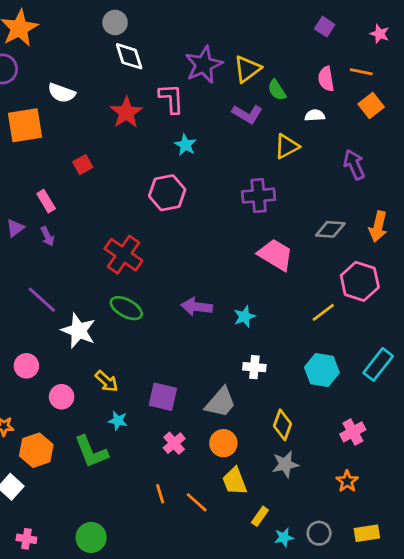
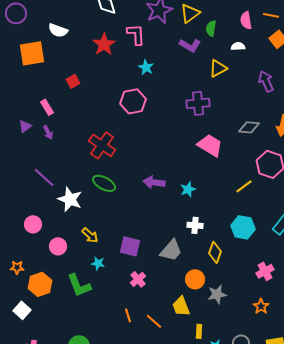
green semicircle: (277, 90) -> (211, 28), turned 42
yellow diamond: (282, 425) -> (215, 252), moved
orange circle: (223, 443) -> (195, 279), moved
yellow rectangle: (260, 516) -> (199, 331), turned -32

